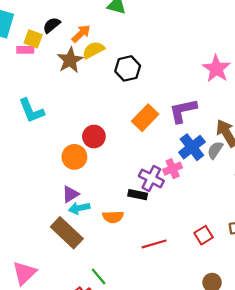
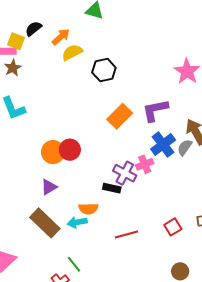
brown star: (70, 60) -> (13, 68), moved, size x0.7
red circle: (94, 137) -> (70, 150), moved
cyan arrow: (79, 208) -> (77, 222), moved

